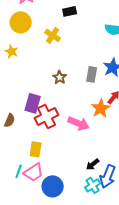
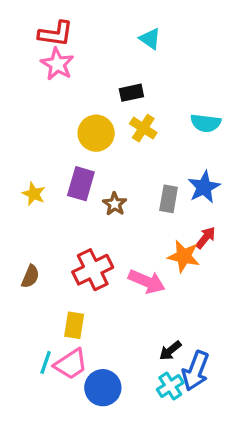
yellow circle: (21, 22) -> (96, 133), moved
yellow cross: (53, 35) -> (143, 128), moved
yellow star: (12, 51) -> (34, 194), moved
purple rectangle: (33, 103) -> (81, 184), moved
orange star: (101, 108) -> (184, 256), turned -30

